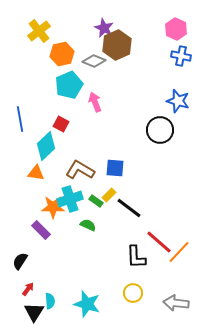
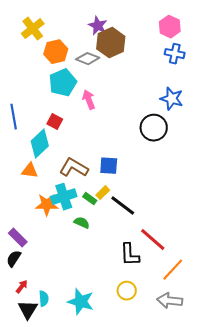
purple rectangle: (41, 230) -> (18, 238), moved
orange line: (179, 252) -> (173, 270), moved

